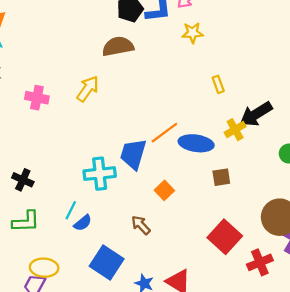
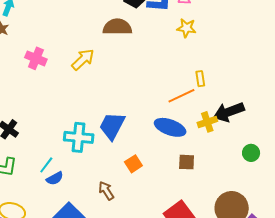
orange line: (164, 133) -> (181, 96), moved

